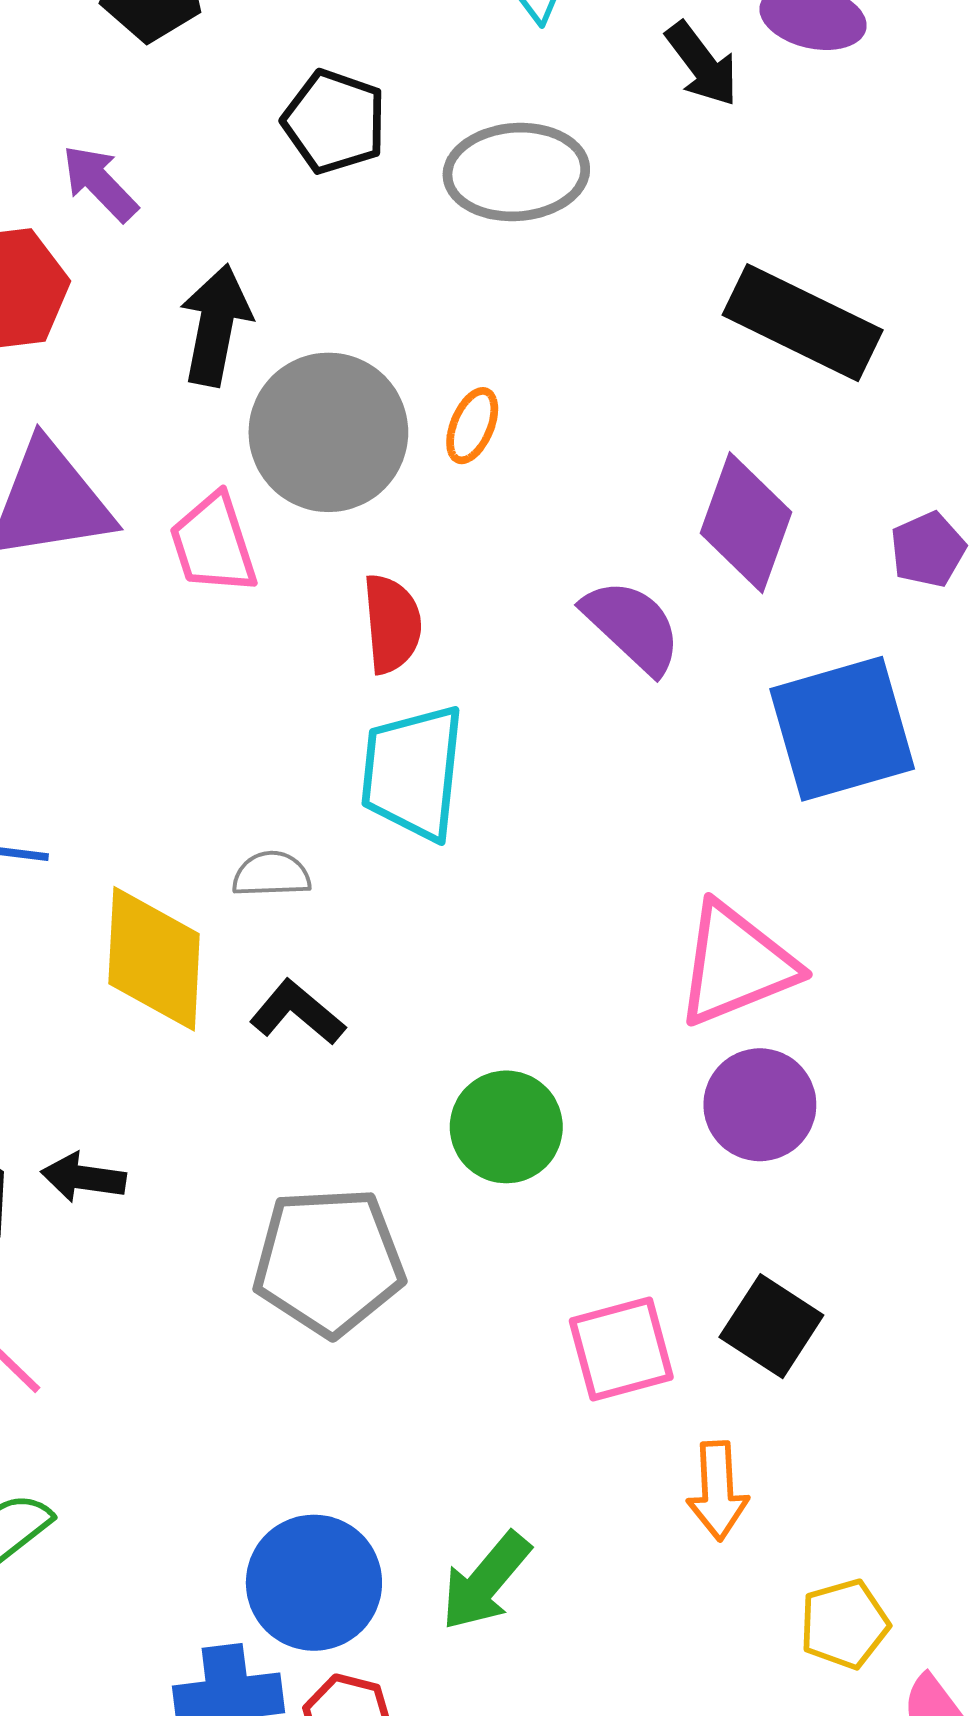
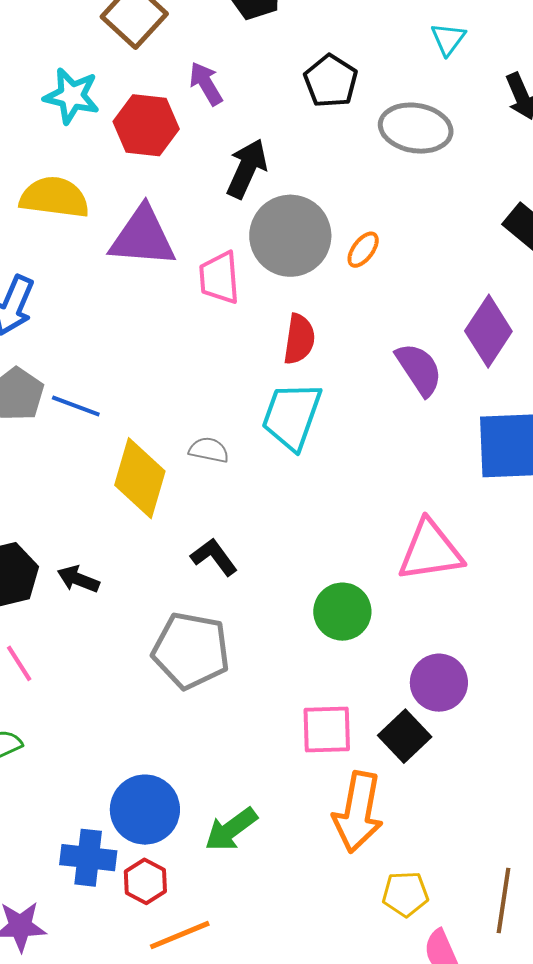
black L-shape: (297, 1013) -> (214, 557), moved
purple circle: (760, 1105) -> (439, 683), moved
green circle: (506, 1127) -> (342, 612), moved
orange arrow: (718, 1491) -> (358, 812), size x1.6

